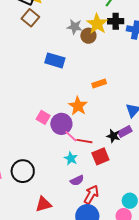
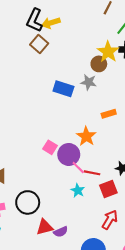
gray star: (75, 27) -> (89, 82), moved
purple semicircle: (77, 180) -> (61, 232), moved
red arrow: (91, 194) -> (110, 220), moved
red triangle: (43, 204) -> (45, 227), moved

